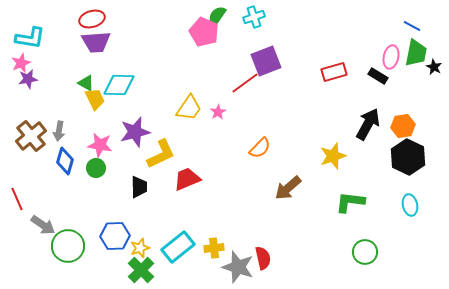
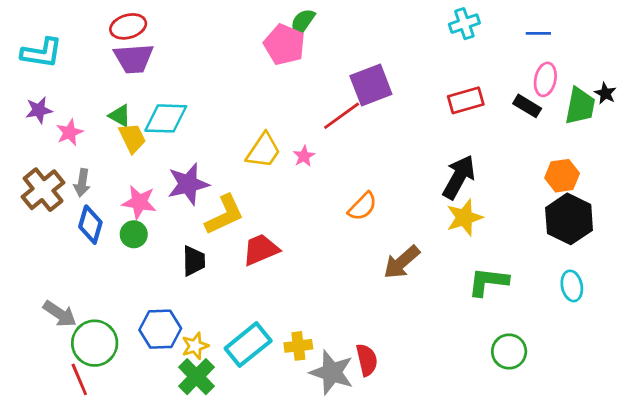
cyan cross: (254, 17) -> (464, 24), moved
blue line: (412, 26) -> (538, 33), moved, turned -30
green trapezoid: (416, 53) -> (580, 106), moved
pink star: (21, 63) -> (70, 132), moved
black arrow: (368, 124) -> (459, 177), moved
red line: (17, 199) -> (79, 379), moved

